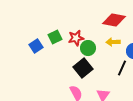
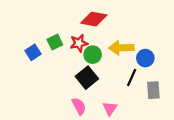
red diamond: (114, 20) -> (94, 19), moved
yellow arrow: (113, 42) -> (121, 48), size x1.5

